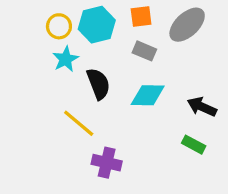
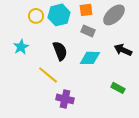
cyan star: (66, 59) -> (21, 47), moved
black arrow: (202, 107) -> (123, 50), moved

